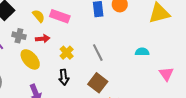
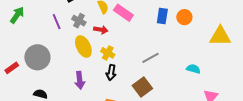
yellow cross: (67, 53) -> (108, 53), moved, turned -32
gray line: (98, 53) -> (150, 58), turned 72

